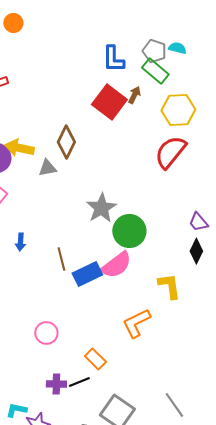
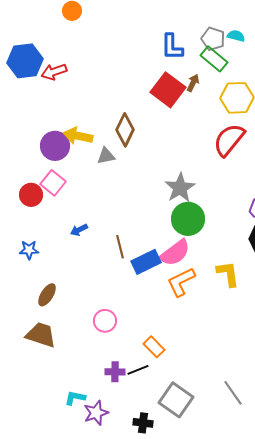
gray star: (101, 208) -> (180, 188), moved
blue arrow: (20, 242) -> (79, 230), turned 60
orange L-shape: (136, 323) -> (181, 282), moved

